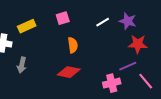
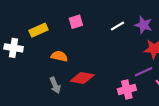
orange semicircle: (73, 45) -> (59, 56), moved, turned -70
gray arrow: (22, 65) -> (55, 85), moved, turned -35

